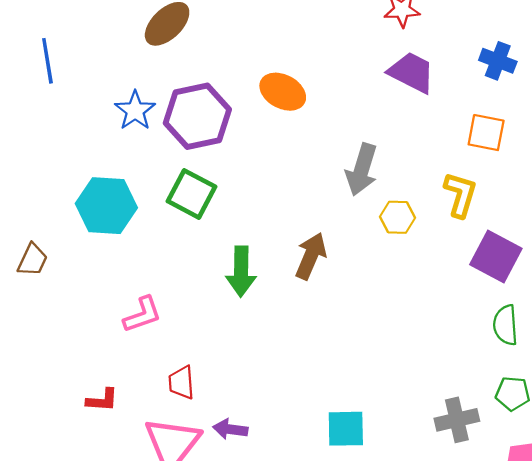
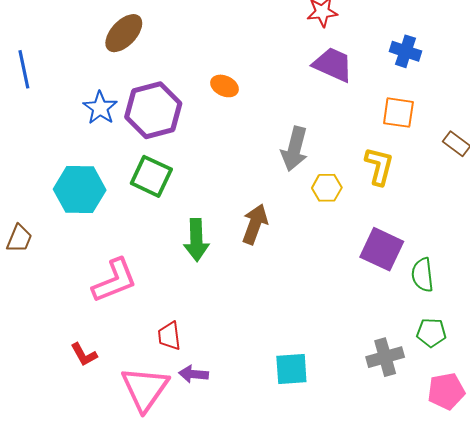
orange ellipse: (283, 92) -> (225, 86), size x0.7
purple square: (496, 257) -> (382, 249), moved
pink L-shape: (142, 315) -> (115, 281), size x1.4
red trapezoid: (181, 382) -> (169, 336), moved
red L-shape: (102, 400) -> (84, 355), turned 60

